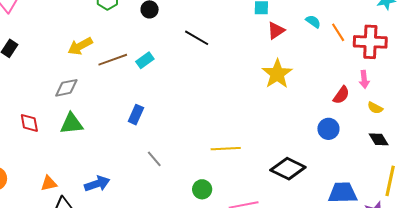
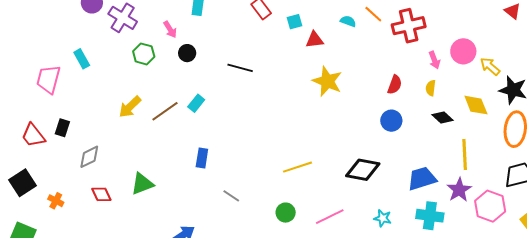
red triangle: (276, 30) -> (315, 40), turned 42
orange line: (338, 32) -> (373, 14), moved
pink arrow: (364, 79) -> (434, 60), moved
gray diamond: (66, 88) -> (89, 157), moved
yellow semicircle: (375, 108) -> (431, 88), turned 84

